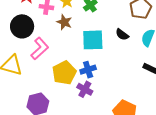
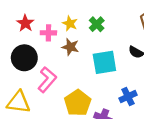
blue cross: (88, 70) -> (128, 97), moved

